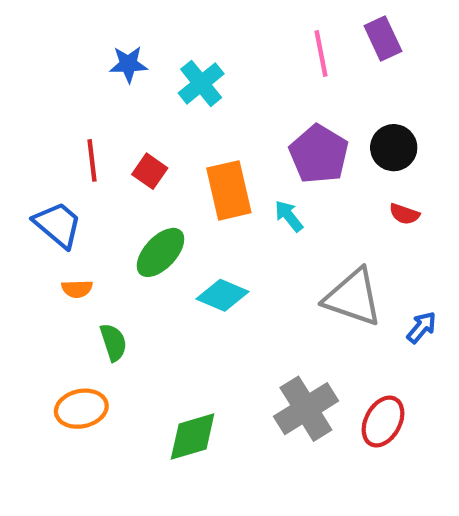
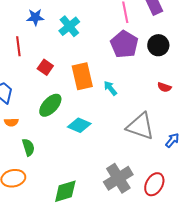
black circle: (394, 148) -> (158, 45), moved
purple pentagon: (319, 154) -> (124, 44), moved
red line: (92, 160) -> (18, 46), moved

